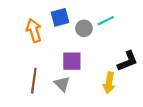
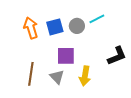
blue square: (60, 17) -> (55, 27), moved
yellow arrow: (109, 83) -> (85, 76), moved

